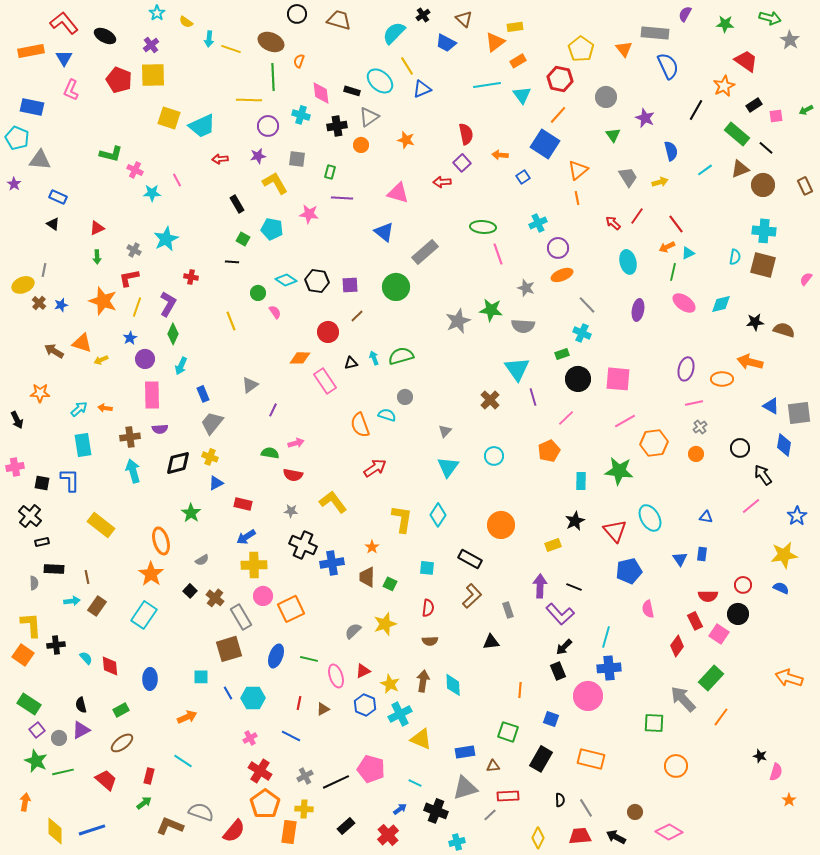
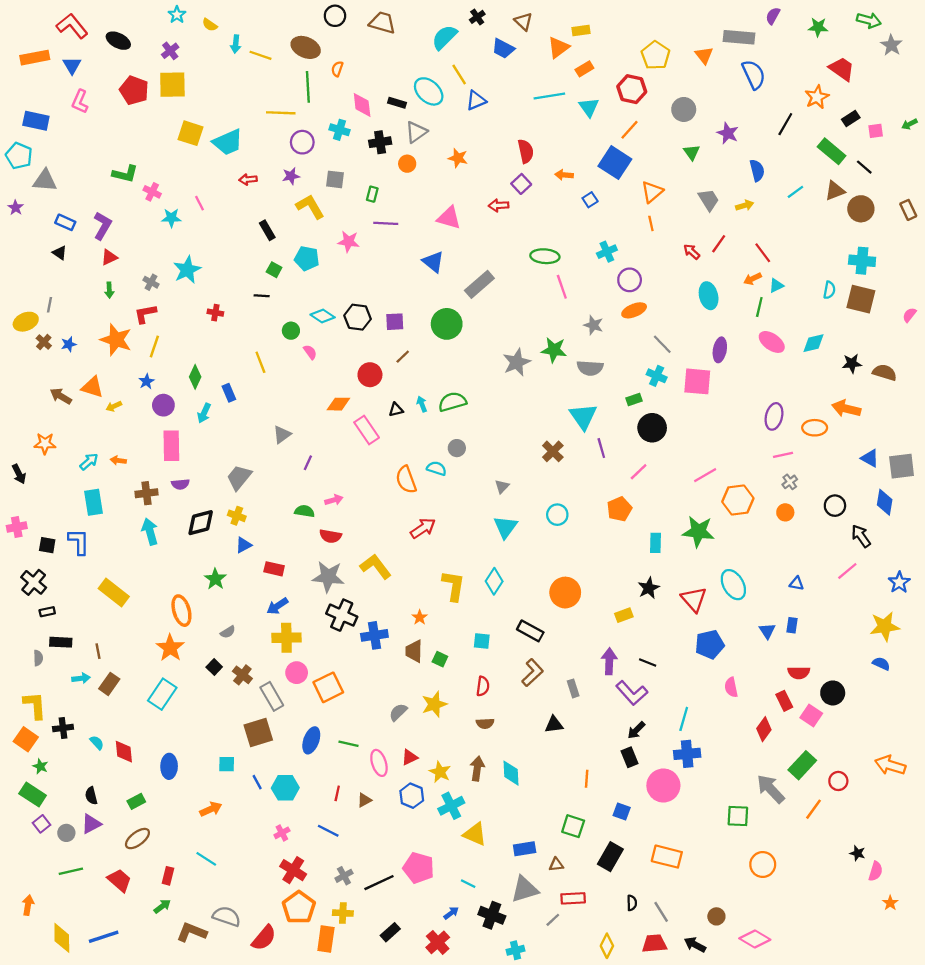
purple L-shape: (168, 304) -> (102, 226), moved
pink square: (618, 379) -> (697, 381), moved
blue rectangle: (203, 394) -> (229, 393), moved
gray star: (291, 511) -> (328, 577), size x2.0
red circle: (743, 585) -> (838, 781), moved
green star: (36, 761) -> (40, 766), moved, size x0.6

